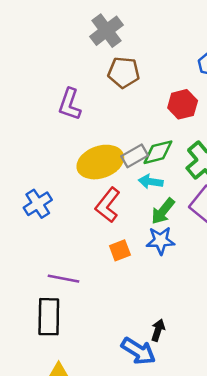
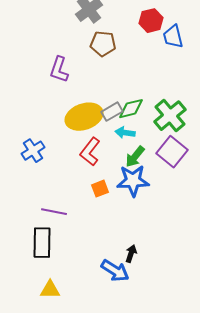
red hexagon: (183, 104) -> (151, 21), moved
blue star: (160, 241) -> (133, 181), size x1.4

